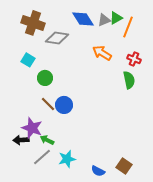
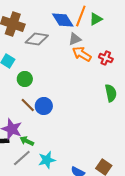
gray triangle: (104, 20) -> (75, 39), moved
orange line: (128, 27) -> (81, 16), moved
red cross: (134, 59) -> (106, 58), moved
green semicircle: (129, 80) -> (111, 93), moved

